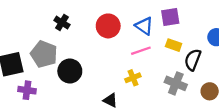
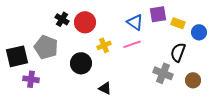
red circle: (108, 26) -> (85, 22), moved
yellow rectangle: (174, 45) -> (178, 23), moved
black circle: (70, 71) -> (81, 63), moved
yellow cross: (133, 78) -> (104, 45), moved

